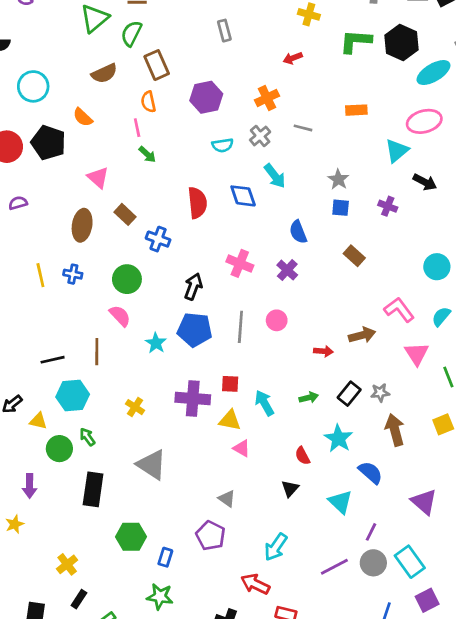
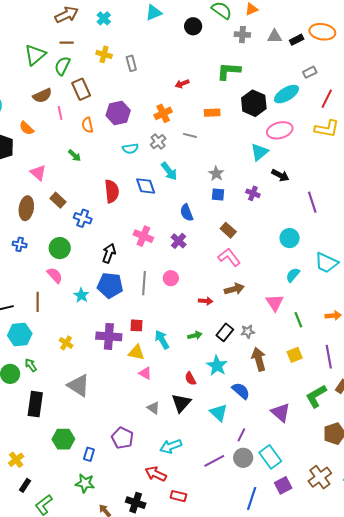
yellow cross: (309, 14) -> (104, 54), moved
black hexagon: (402, 42) -> (254, 103), moved
orange semicircle: (148, 102) -> (87, 125), moved
orange rectangle: (356, 110) -> (212, 113), moved
pink line: (137, 128) -> (60, 113), moved
pink L-shape: (399, 310) -> (229, 257), moved
black triangle: (290, 489) -> (181, 403), size x1.5
gray triangle: (227, 499) -> (153, 408), moved
cyan arrow: (276, 547) -> (171, 446), turned 35

